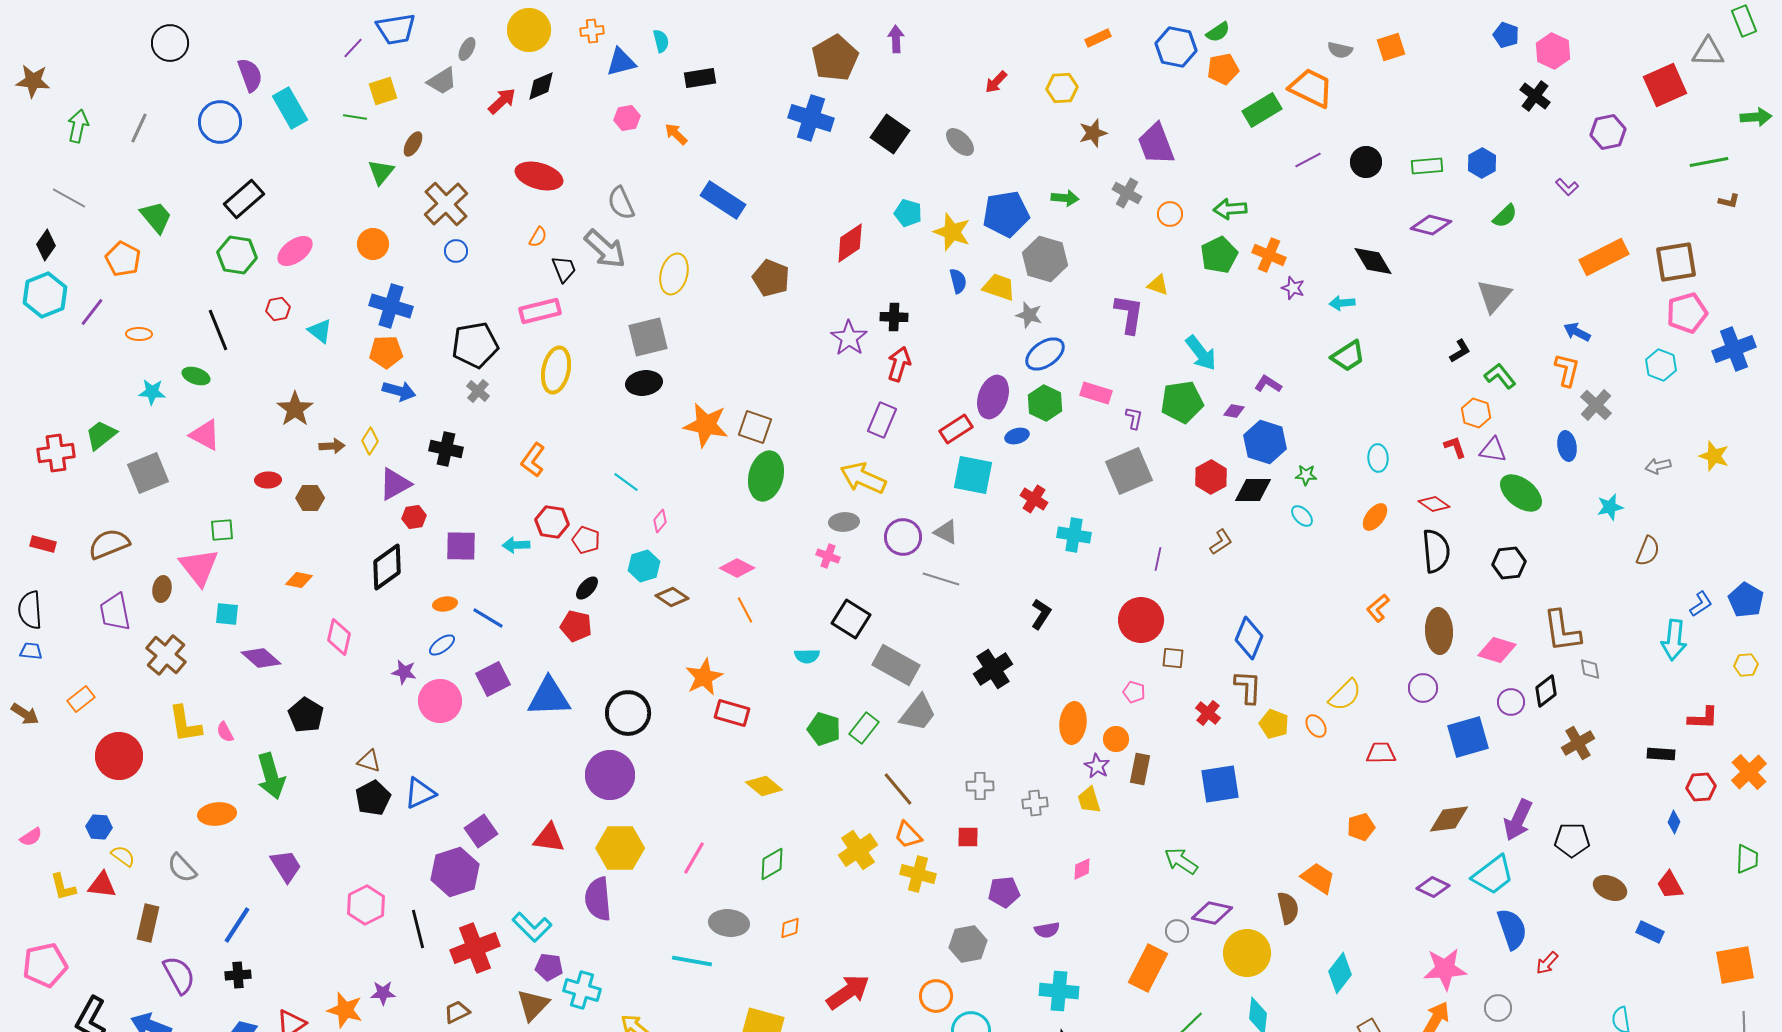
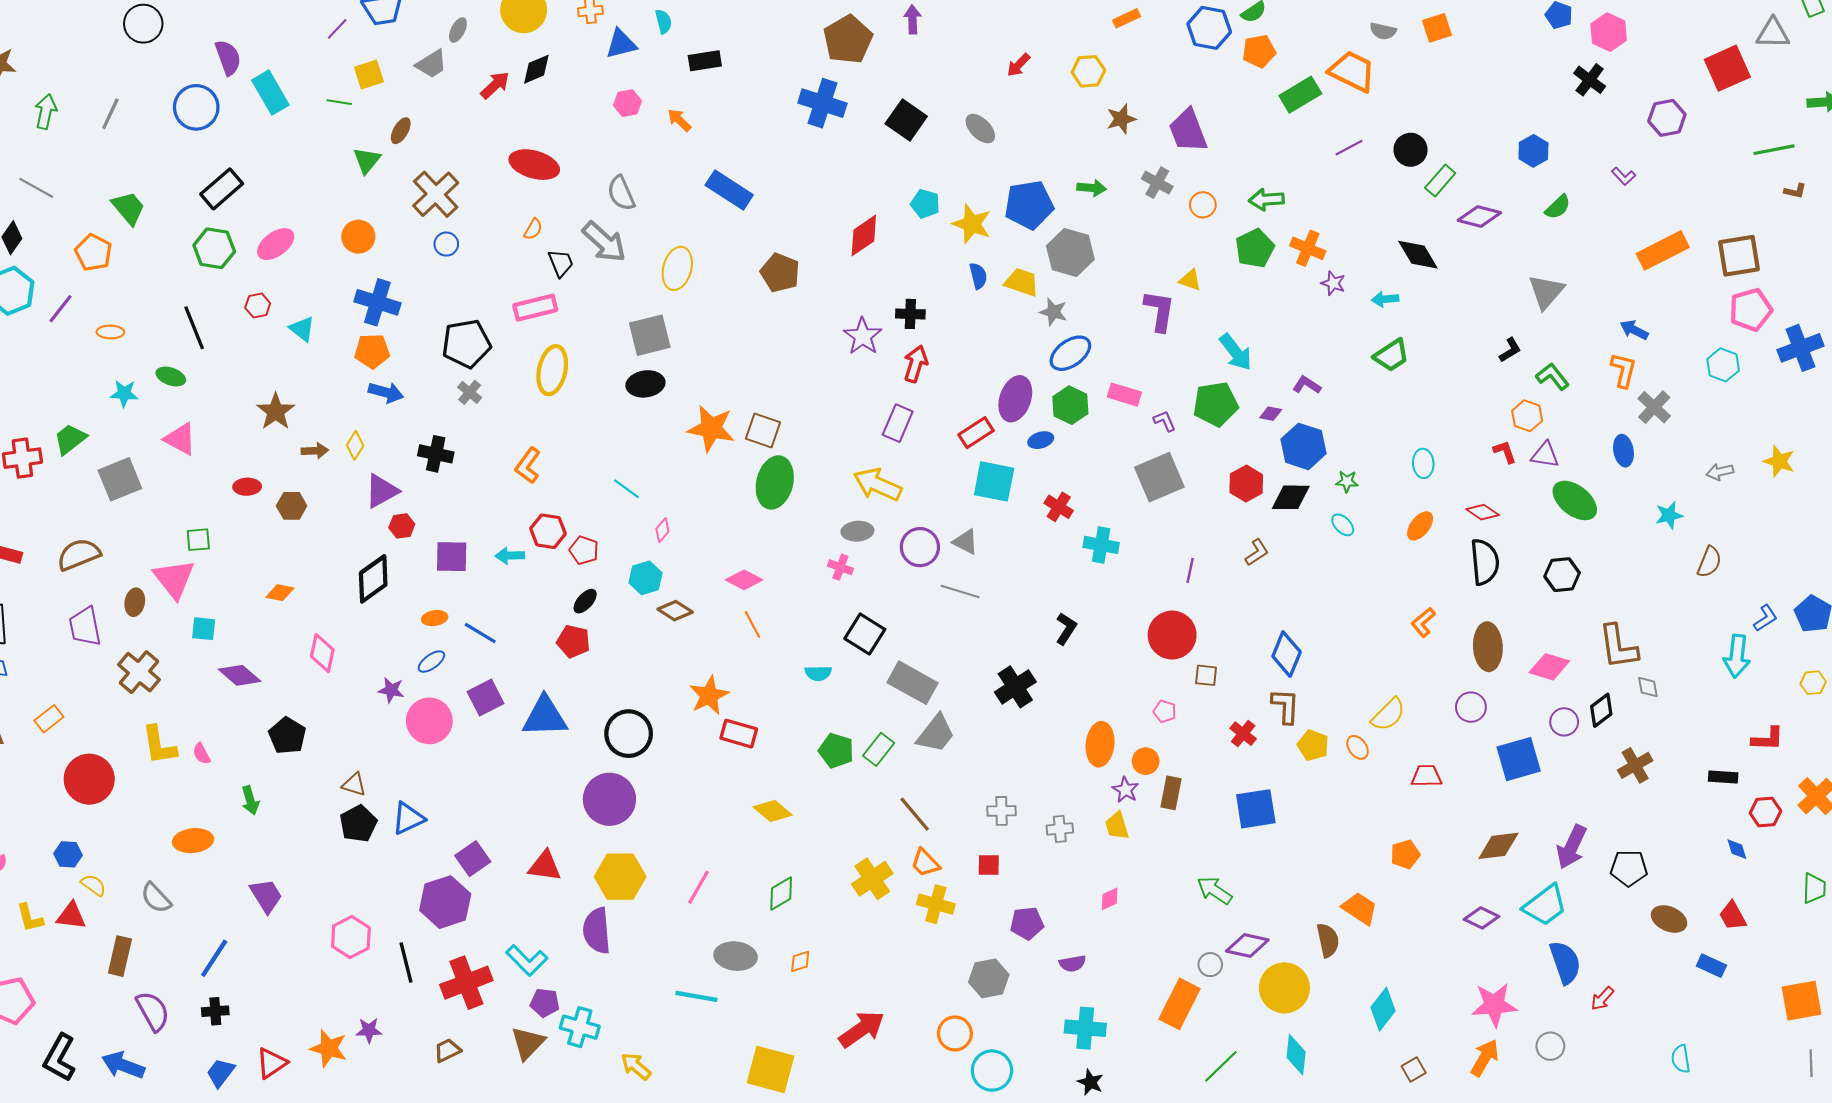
green rectangle: (1427, 166) -> (1440, 180), moved, turned -44
purple L-shape: (1134, 418) -> (1165, 421), turned -35
green arrow: (271, 776) -> (250, 800), size x0.6
blue diamond: (1674, 822) -> (1737, 849), turned -40

